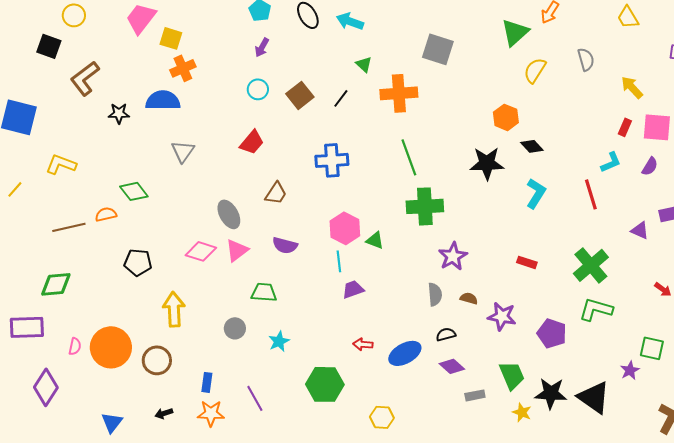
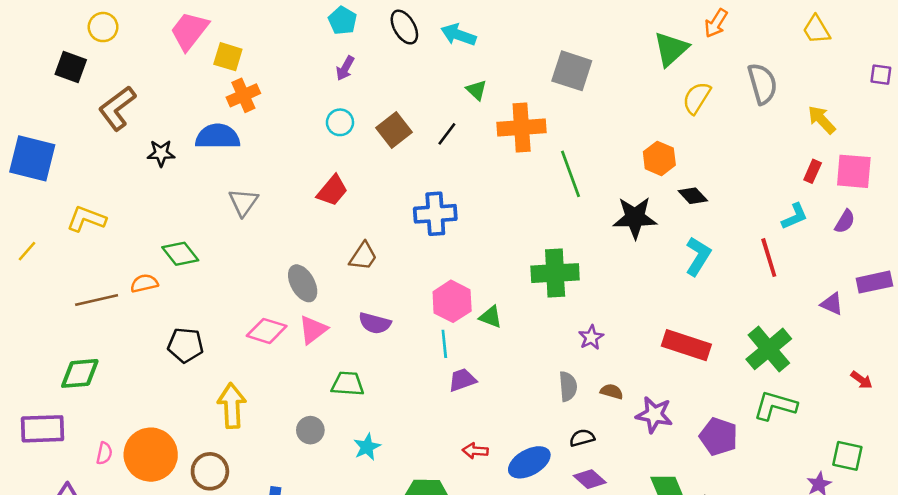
gray semicircle: (586, 59) -> (762, 84), size x1.4
green line: (409, 157) -> (570, 174), moved
purple star: (453, 256) -> (591, 337), size x0.7
red rectangle: (527, 262) -> (686, 345), size x1.8

